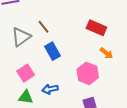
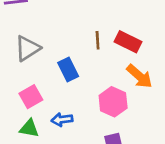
brown line: (43, 27) -> (98, 40), moved, turned 32
orange arrow: (106, 53) -> (139, 76), size x1.5

